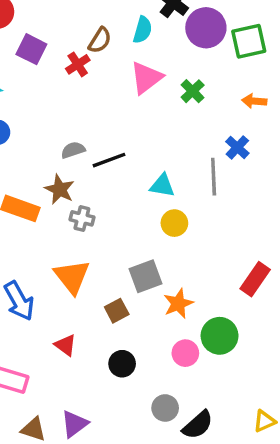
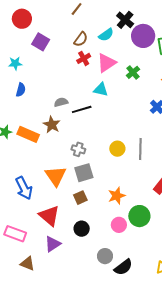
cyan semicircle: (143, 30) -> (106, 35), turned 35
red cross: (78, 64) -> (84, 58), moved
gray line: (214, 177) -> (140, 149), moved
cyan triangle: (162, 185) -> (101, 90), moved
gray cross: (82, 218) -> (78, 149), moved
gray square: (146, 276) -> (84, 173), moved
red triangle: (66, 345) -> (49, 216), size x1.6
purple triangle: (74, 424) -> (53, 244), moved

